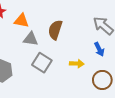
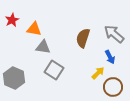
brown semicircle: (55, 30) -> (83, 38), moved
yellow arrow: (77, 64) -> (98, 73), moved, turned -48

